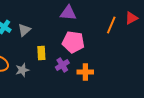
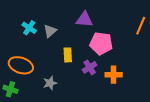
purple triangle: (68, 13) -> (84, 19), moved
gray star: (22, 70) -> (50, 83), moved

